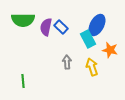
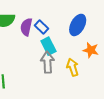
cyan rectangle: (88, 39) -> (48, 46), moved
gray arrow: (67, 62) -> (47, 62), size x1.5

